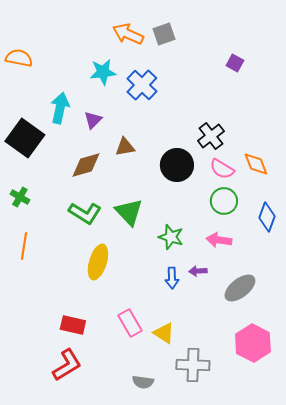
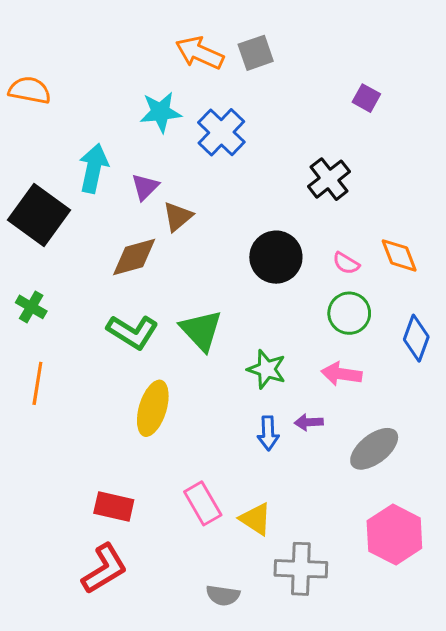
black cross: (211, 136) -> (329, 179), moved
brown triangle: (125, 147) -> (178, 217), moved, turned -30
pink semicircle: (222, 169) -> (346, 263), size x0.7

